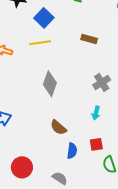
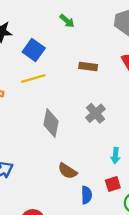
gray cross: (102, 82) -> (95, 113), moved
cyan arrow: (96, 113) -> (115, 156), moved

